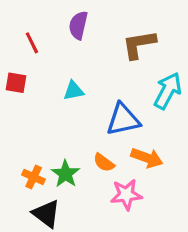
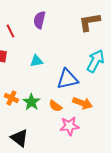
brown L-shape: (139, 44) -> (89, 22), moved
green star: (65, 174) -> (31, 102), moved
orange cross: (34, 177) -> (11, 98), moved

